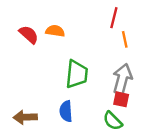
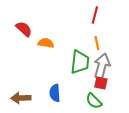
orange semicircle: (55, 31) -> (46, 43), moved
orange line: (125, 39) -> (97, 43), moved
green trapezoid: (77, 74) -> (80, 62), moved

